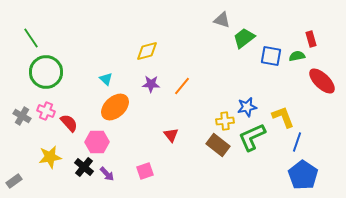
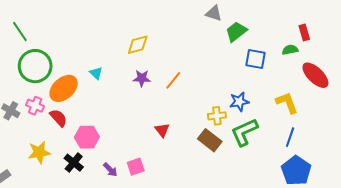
blue square: (271, 56) -> (256, 59), moved
orange ellipse: (115, 107) -> (64, 88), moved
yellow L-shape: (283, 117) -> (287, 103), moved
purple arrow: (107, 174) -> (110, 170), moved

